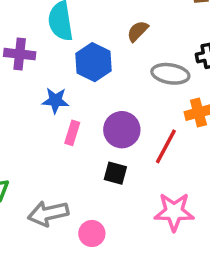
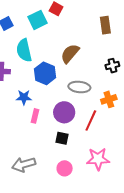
brown semicircle: (138, 31) -> (70, 54), size x1.5
gray ellipse: (170, 74) -> (79, 87), moved
pink circle: (92, 233) -> (65, 168), moved

